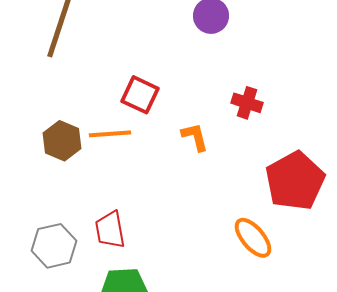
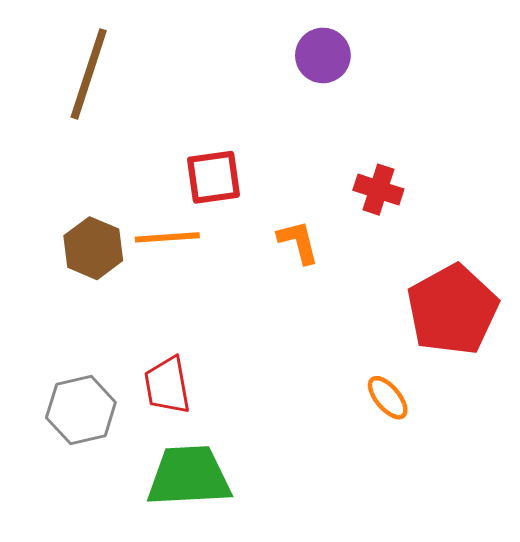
red square: (140, 95) -> (213, 177), turned -33
orange ellipse: (253, 238) -> (388, 398), size x0.7

